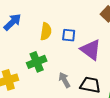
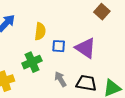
blue square: (69, 35) -> (59, 46), moved

